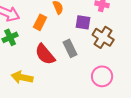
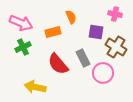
orange rectangle: (40, 22) -> (53, 32), turned 49
pink circle: (102, 76) -> (103, 73), moved

